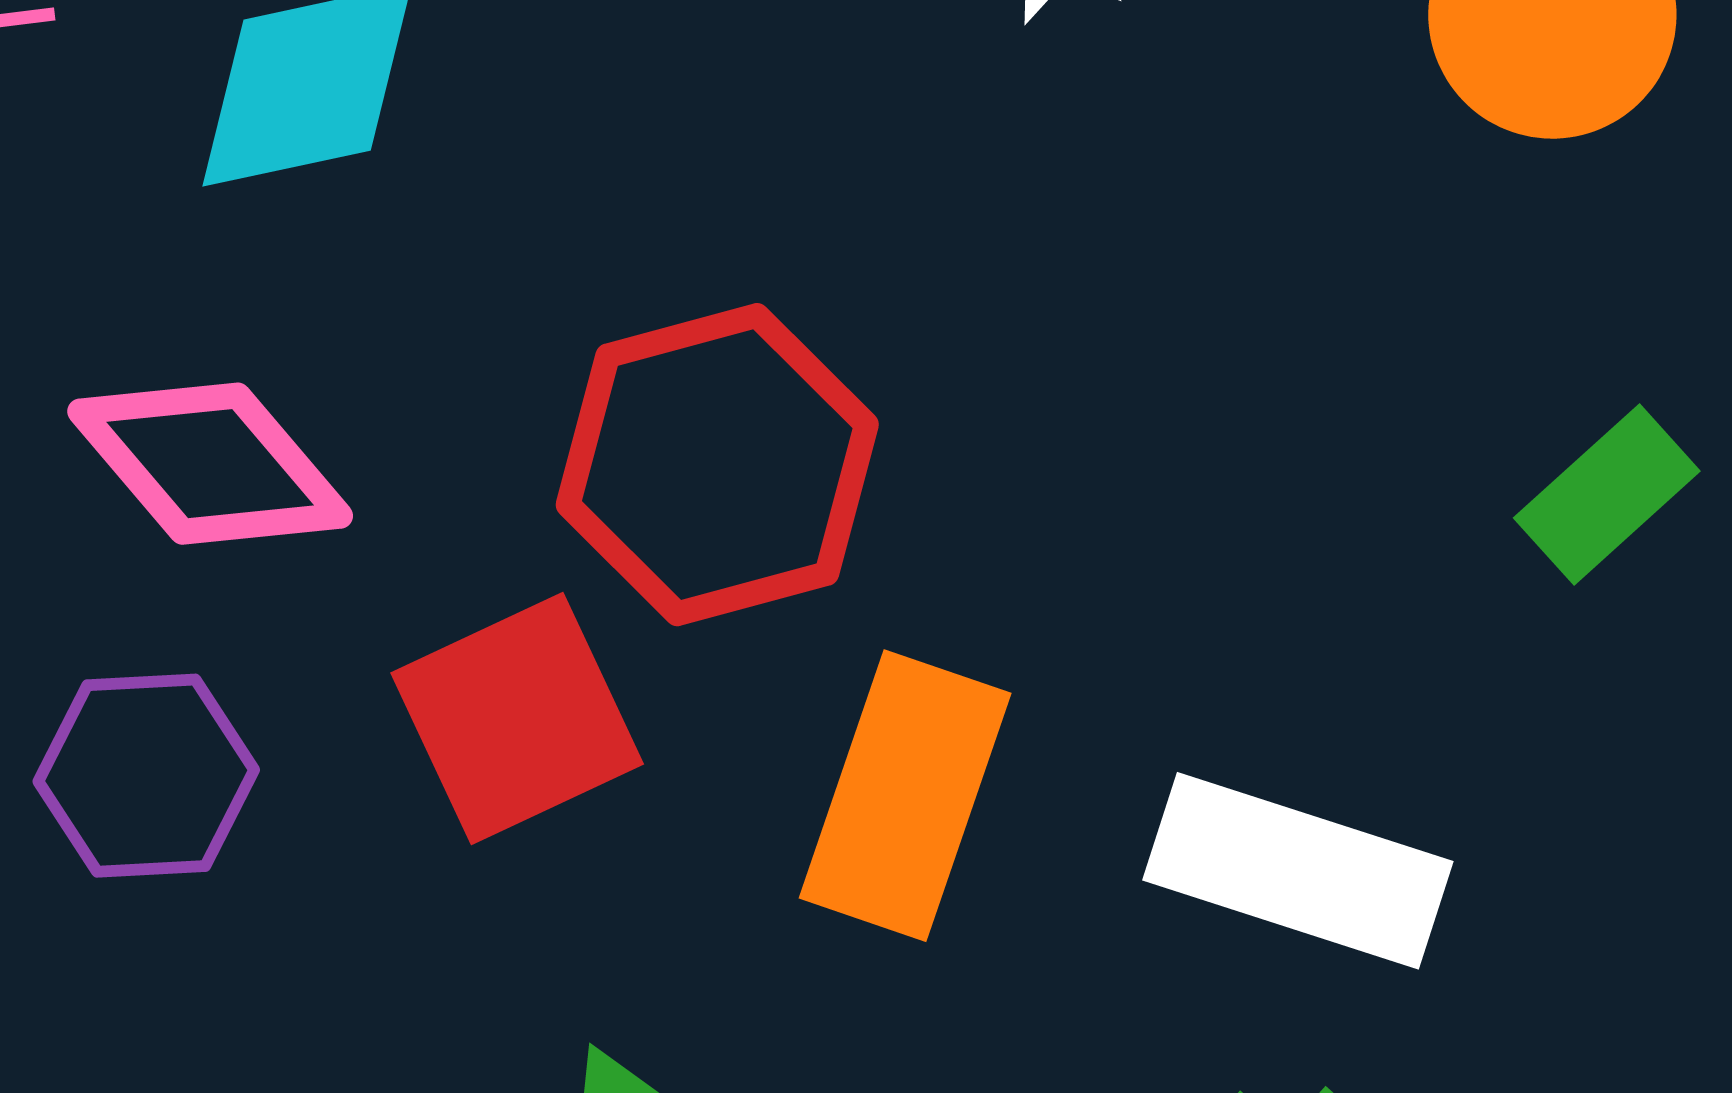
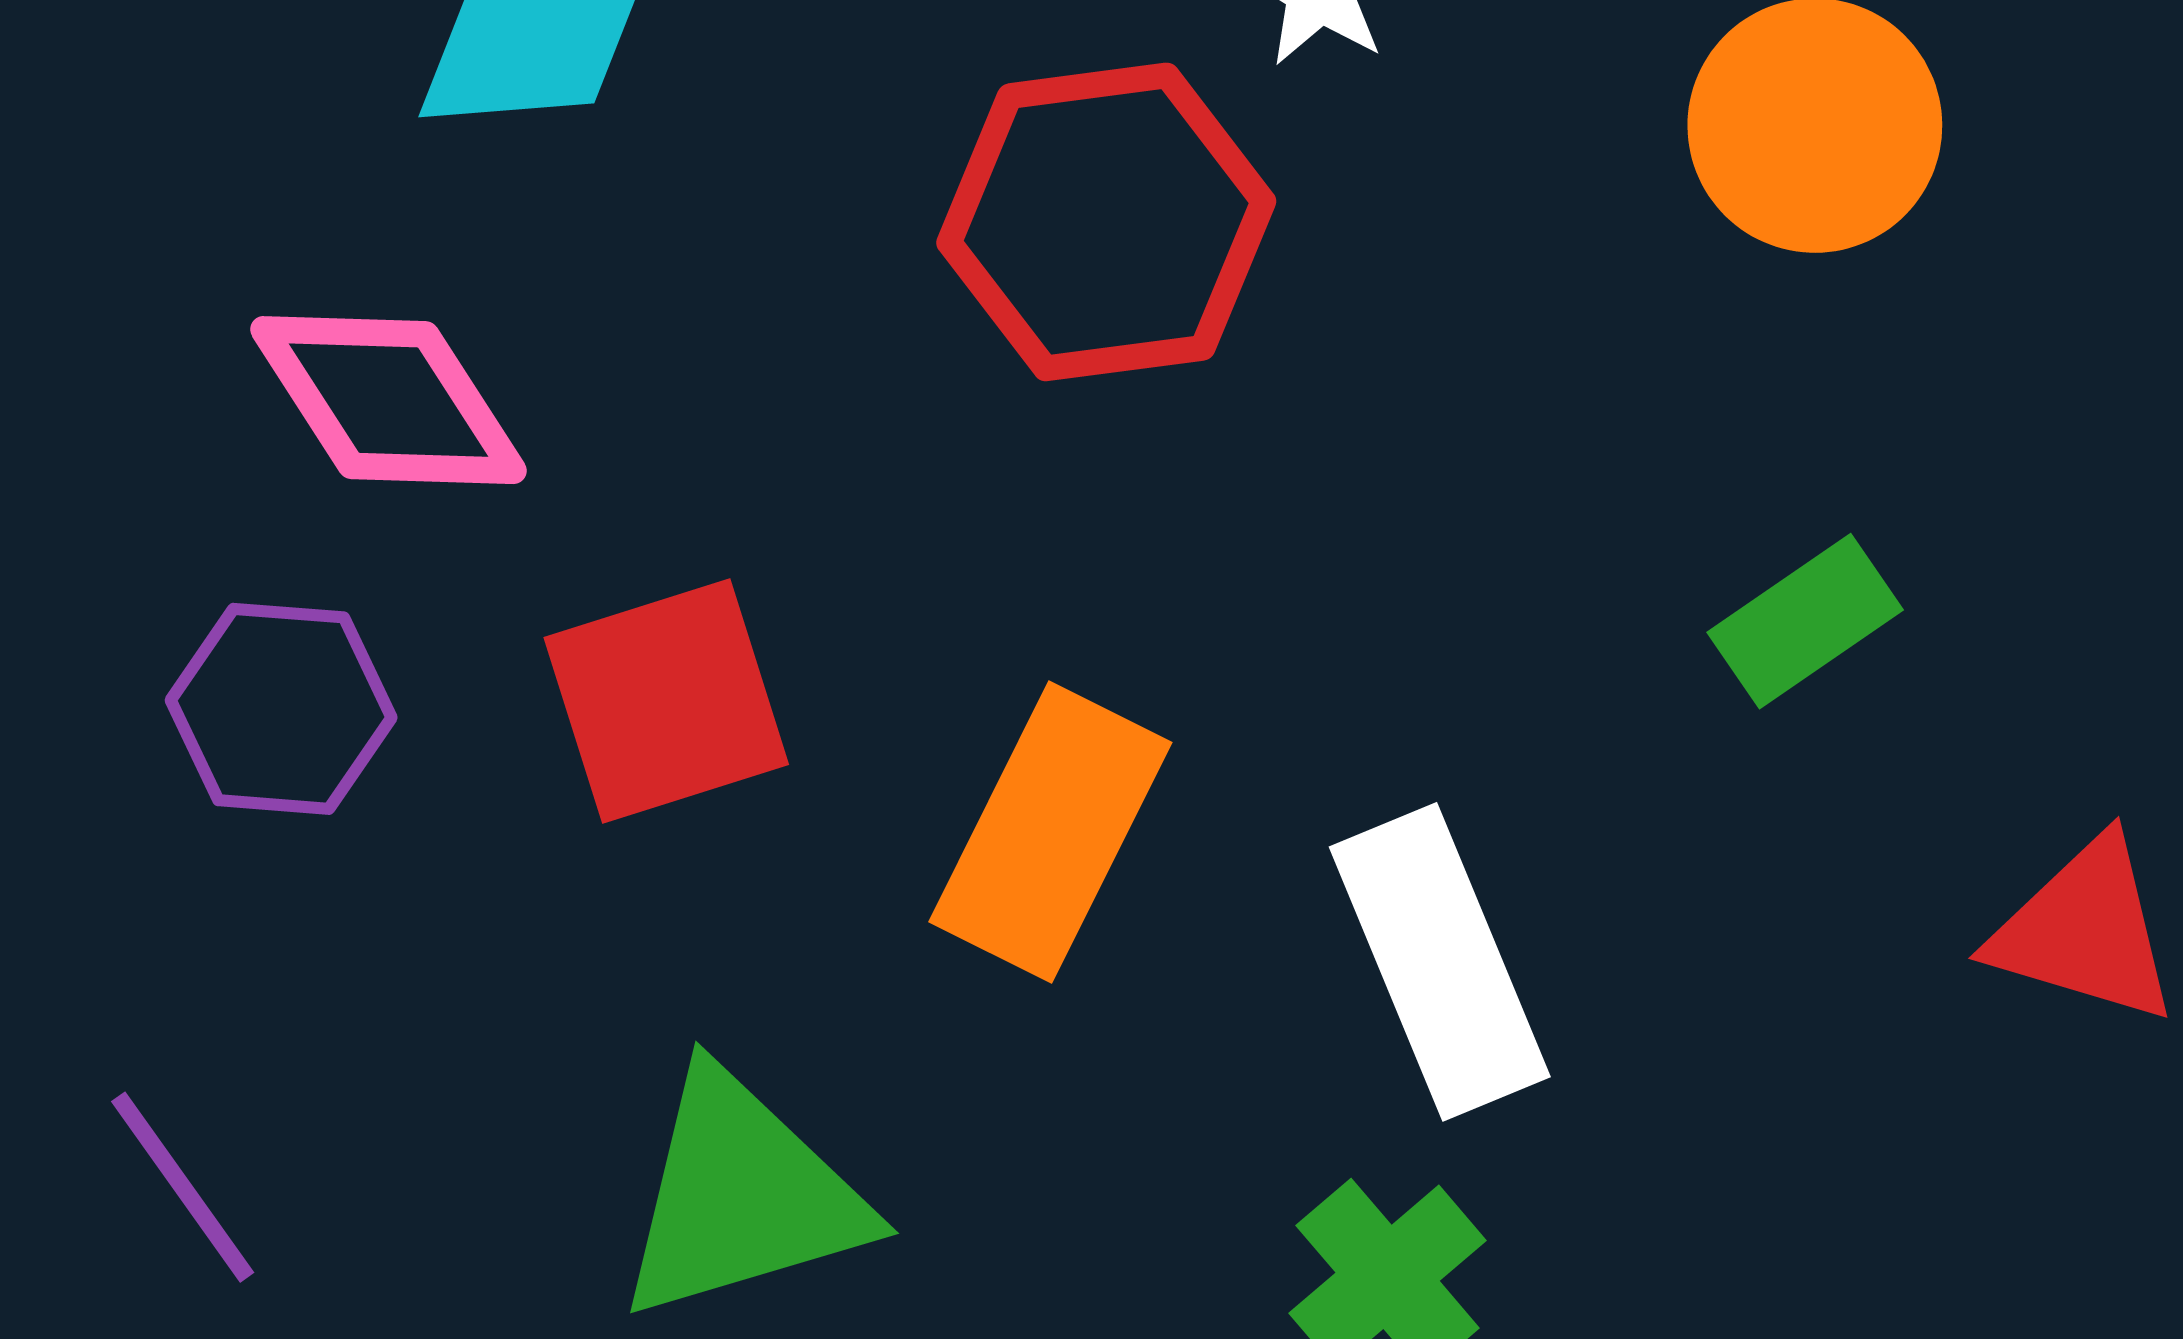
red hexagon: (717, 465) -> (1106, 222), moved
white rectangle: (1298, 871) -> (1440, 962), turned 42

